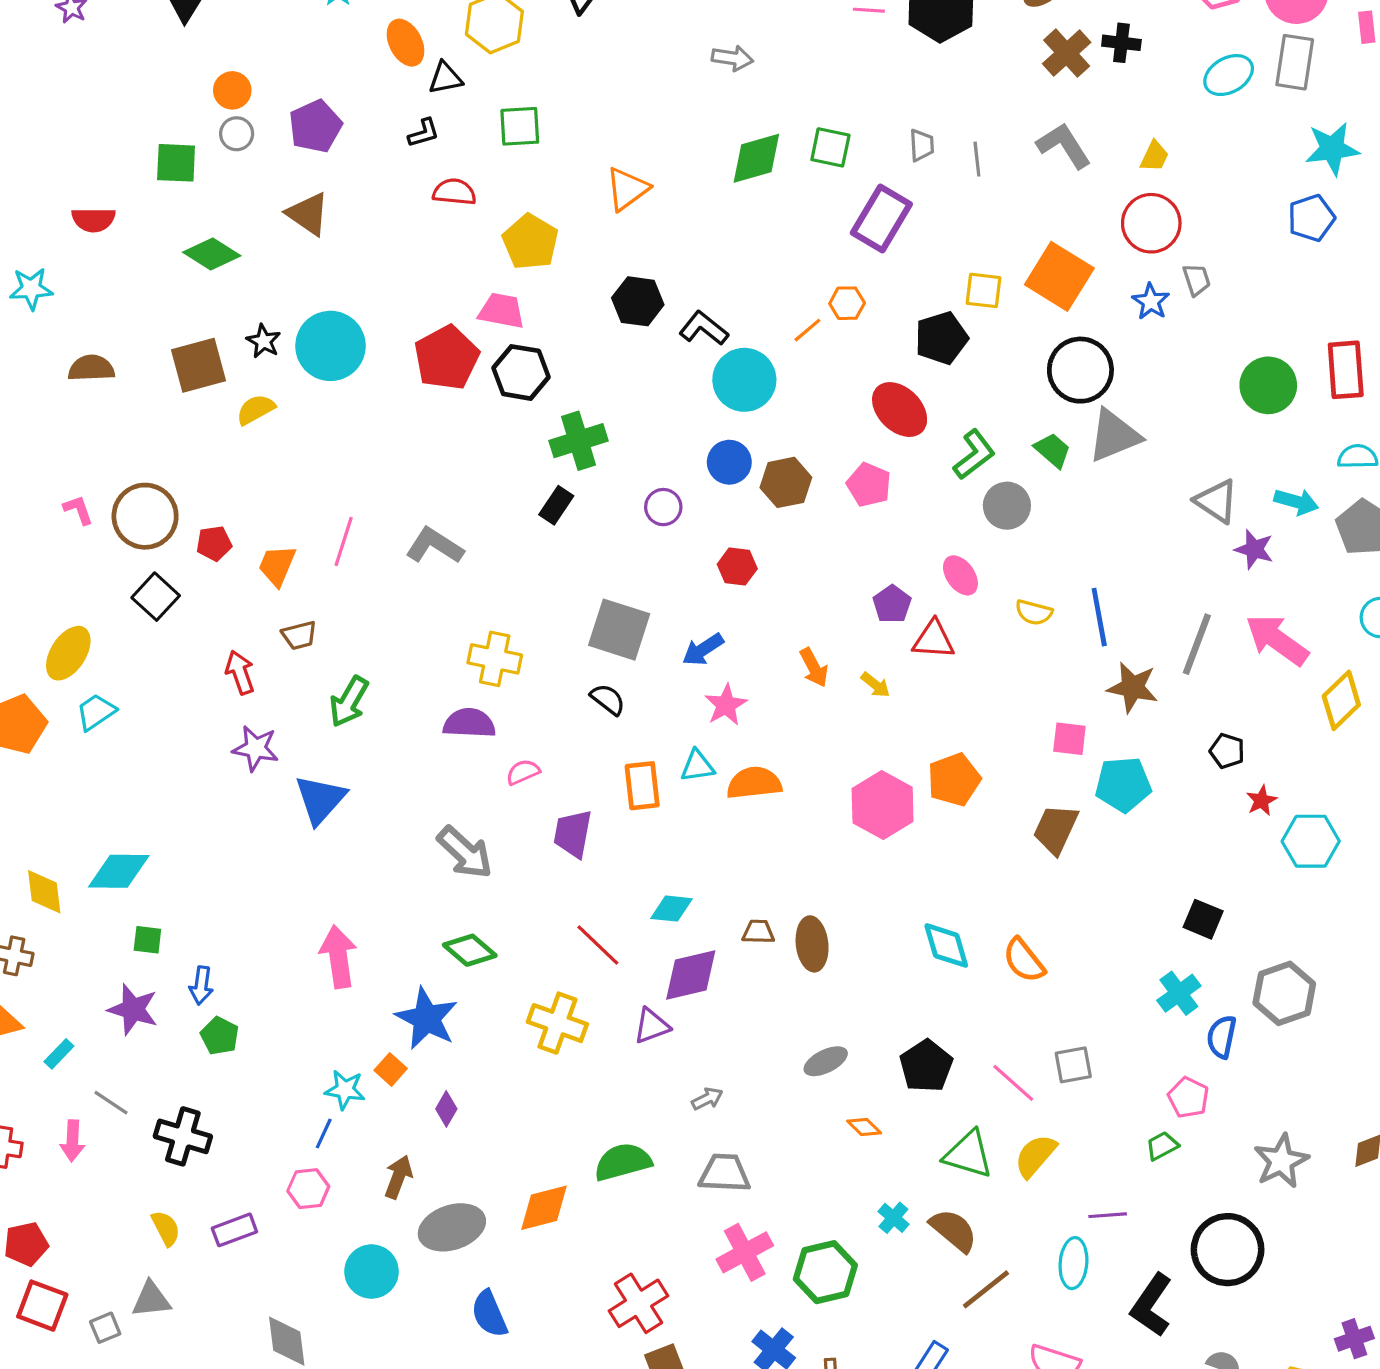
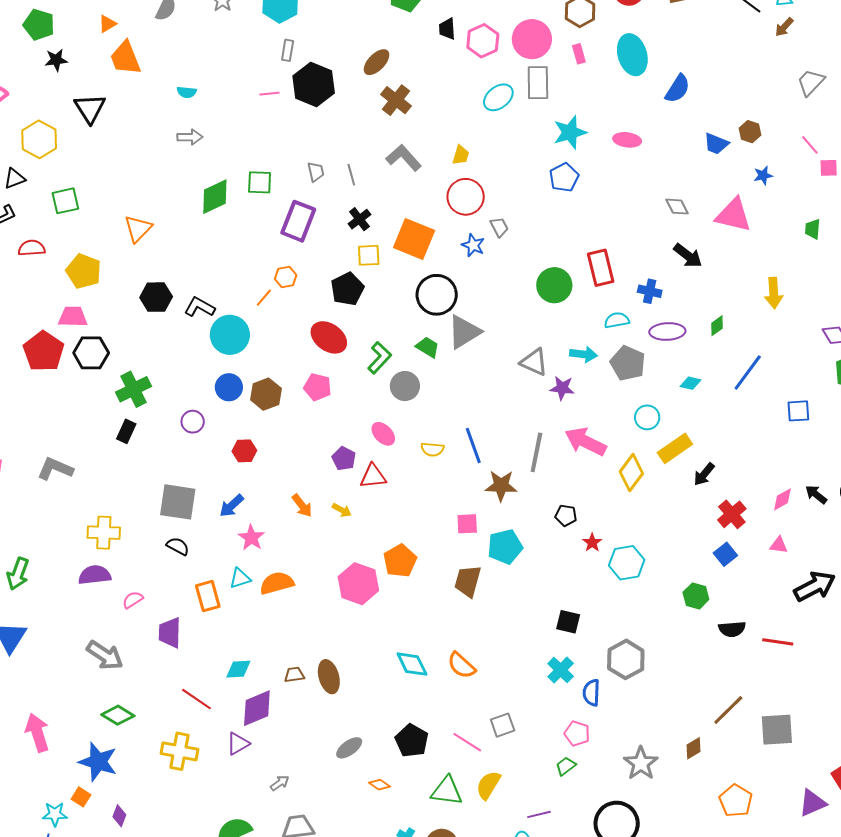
black cross: (1121, 43) -> (359, 219), moved, turned -35

